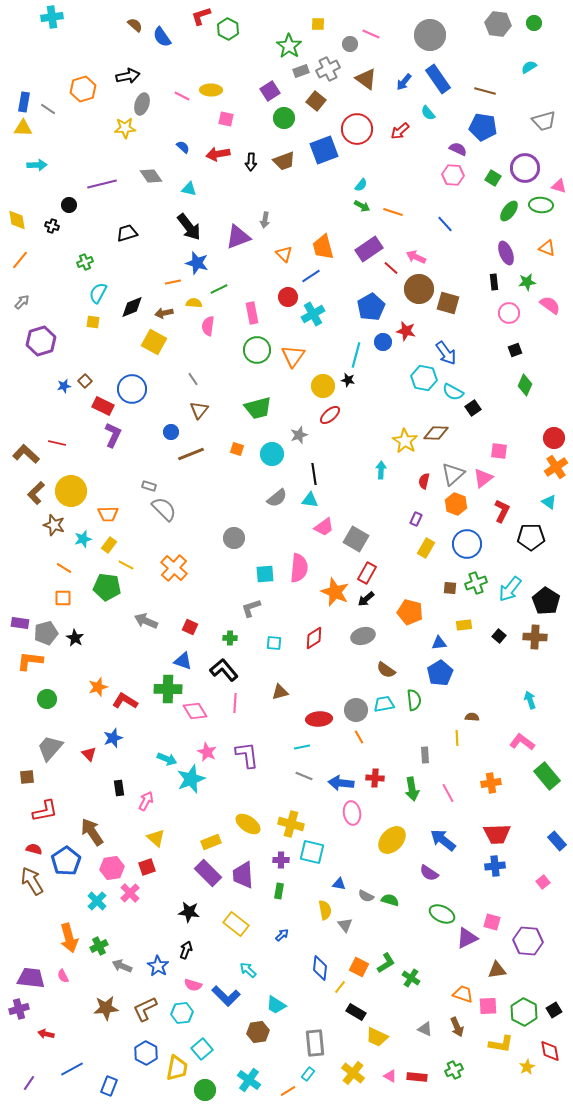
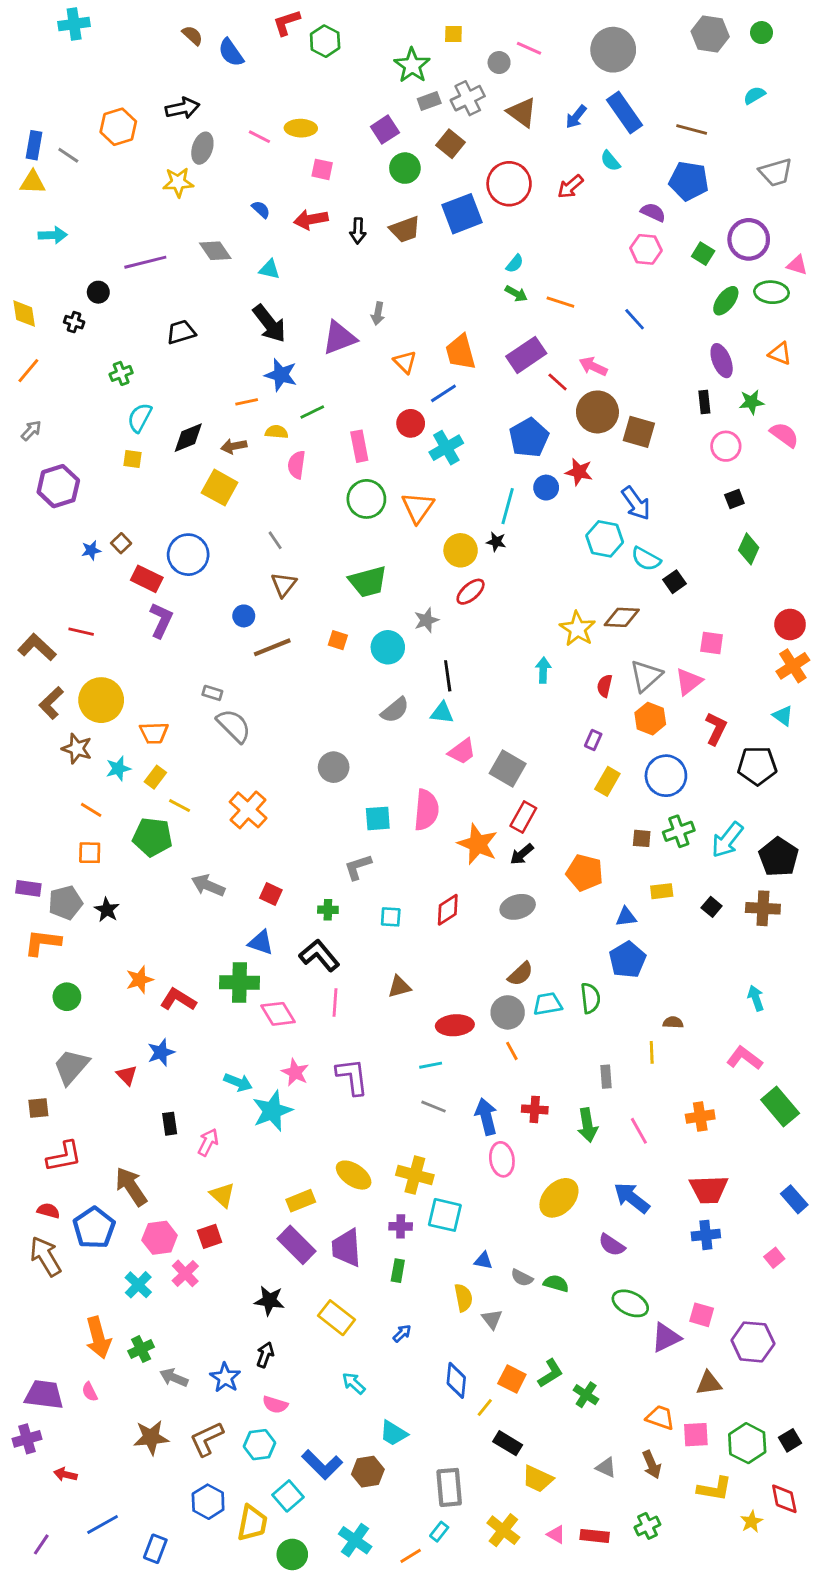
brown semicircle: (386, 670) -> (520, 974), moved, turned -78
blue arrow: (341, 783) -> (486, 1117), turned 70
blue L-shape: (226, 996) -> (322, 1465), moved

